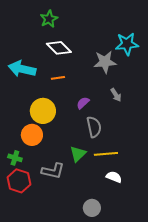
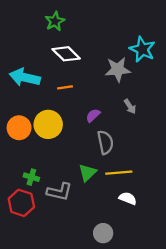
cyan star: (127, 44) -> (142, 49), turned 30
orange circle: (32, 135) -> (19, 128), moved
green cross: (15, 158) -> (31, 177), moved

